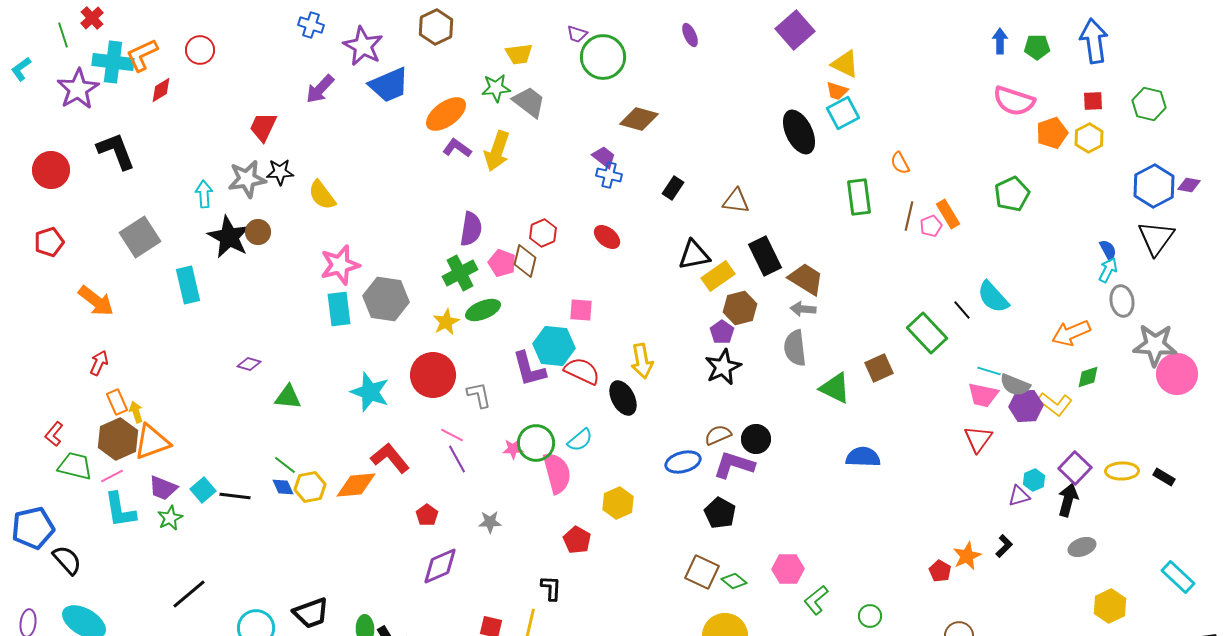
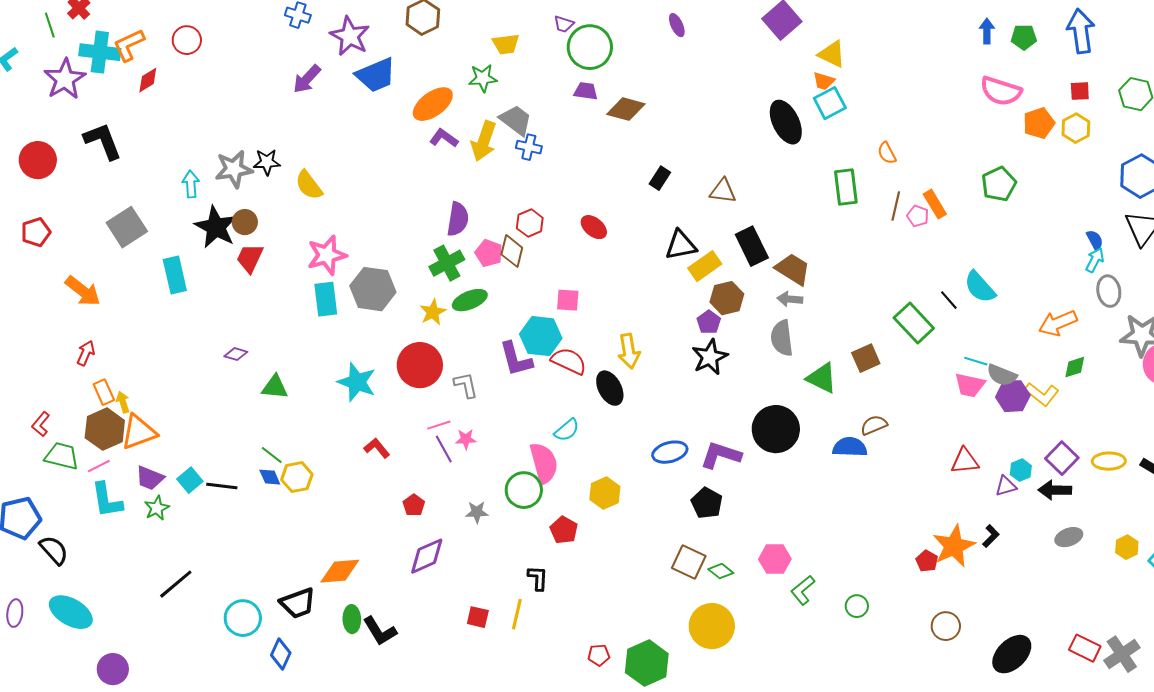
gray trapezoid: (529, 102) -> (516, 120), moved
red trapezoid: (263, 127) -> (250, 258), moved
purple trapezoid: (604, 157) -> (586, 91), moved, turned -30
blue cross: (609, 175) -> (529, 147), moved
pink pentagon: (931, 226) -> (918, 216), turned -30
pink line: (452, 435) -> (439, 425), turned -45
brown semicircle: (718, 435) -> (874, 425), moved
black circle: (756, 439) -> (776, 429), moved, size x1.6
red triangle: (978, 439) -> (965, 461), moved, turned 48
green circle: (536, 443) -> (524, 490), moved
pink star: (513, 449) -> (466, 439), moved
red L-shape: (390, 458) -> (377, 448), size x0.7
orange diamond: (356, 485) -> (340, 571), moved
black arrow: (1068, 500) -> (1055, 490), turned -104
orange star: (967, 556) -> (954, 546), size x1.5
yellow hexagon: (1110, 606) -> (1127, 547), moved, size x0.7

